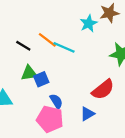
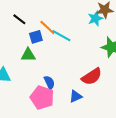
cyan star: (89, 23) -> (95, 19), moved
black line: (23, 46) -> (19, 19), moved
blue square: (41, 79) -> (36, 37), moved

